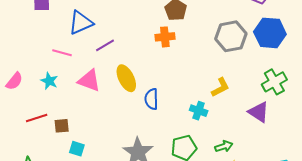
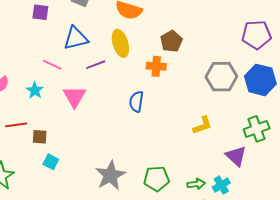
yellow ellipse: (126, 78) -> (120, 43), moved
pink triangle: (89, 81) -> (74, 97), turned 30
blue semicircle: (151, 99) -> (136, 102), moved
cyan cross: (199, 111) -> (221, 185), moved, turned 30

